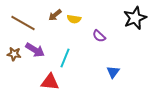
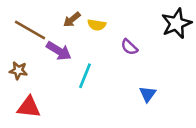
purple arrow: (35, 50) -> (59, 51), moved
red triangle: (50, 82) -> (29, 107), moved

